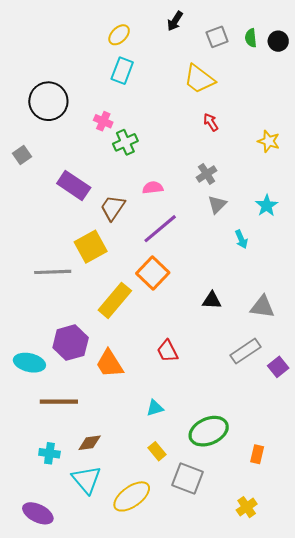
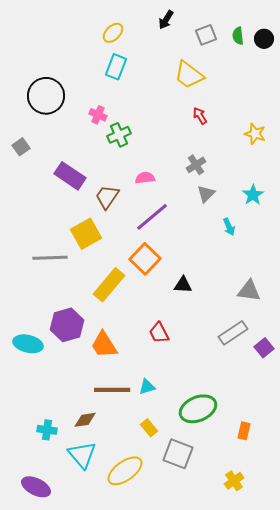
black triangle: (212, 300) -> (183, 285), moved
brown line: (59, 402) -> (112, 390), moved

